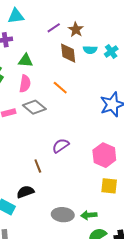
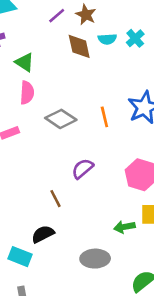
green triangle: (26, 61) -> (25, 62), turned 35
orange line: (60, 88) -> (104, 117), moved, turned 42
gray diamond: (34, 107) -> (61, 119), moved
green arrow: (89, 215) -> (124, 227), moved

